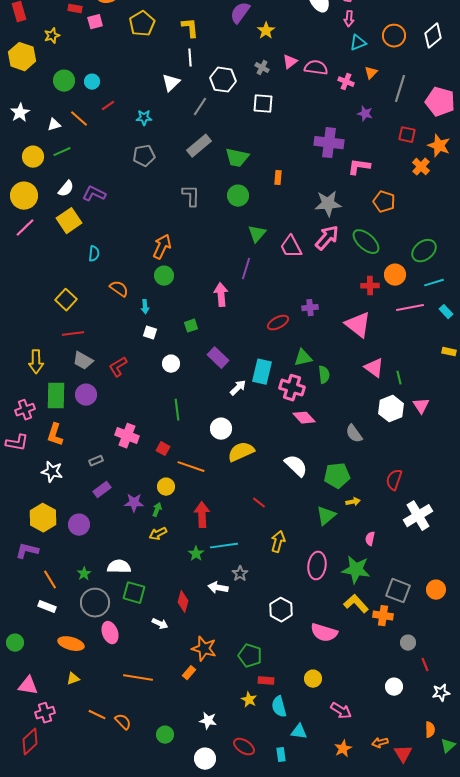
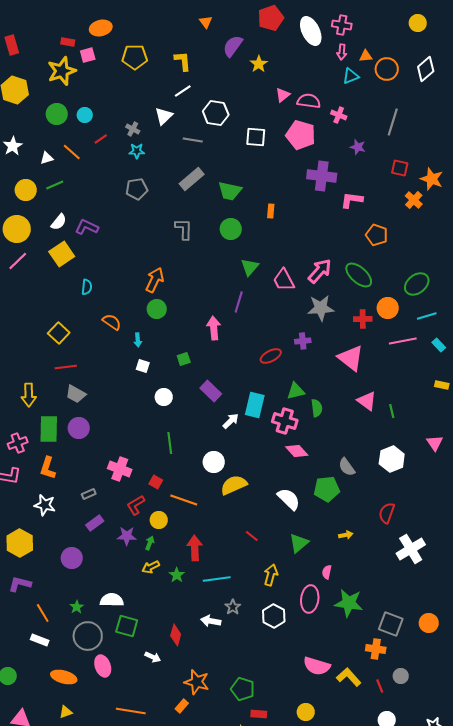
yellow pentagon: (142, 24) -> (135, 57), turned 30
yellow star: (52, 36) -> (62, 71), moved, size x1.8
white line: (190, 58) -> (183, 91), turned 60
gray cross: (262, 68) -> (133, 129), moved
orange triangle: (371, 73) -> (366, 56), moved, turned 40
pink pentagon: (440, 102) -> (301, 135), moved
gray line: (200, 107) -> (193, 140), turned 66
gray star: (328, 204) -> (321, 308), moved
red L-shape: (118, 367) -> (136, 505), moved
pink triangle: (421, 406) -> (435, 443), moved
white hexagon: (391, 409) -> (392, 459), moved
green pentagon: (337, 476) -> (327, 489), moved
green triangle: (326, 516) -> (299, 543), moved
yellow hexagon: (43, 518) -> (20, 543), moved
pink semicircle: (370, 539) -> (327, 572), moved
green star: (196, 554) -> (177, 575), moved
yellow L-shape: (356, 604) -> (349, 677), moved
white hexagon: (281, 610) -> (274, 616), moved
red line: (425, 665) -> (380, 686), moved

